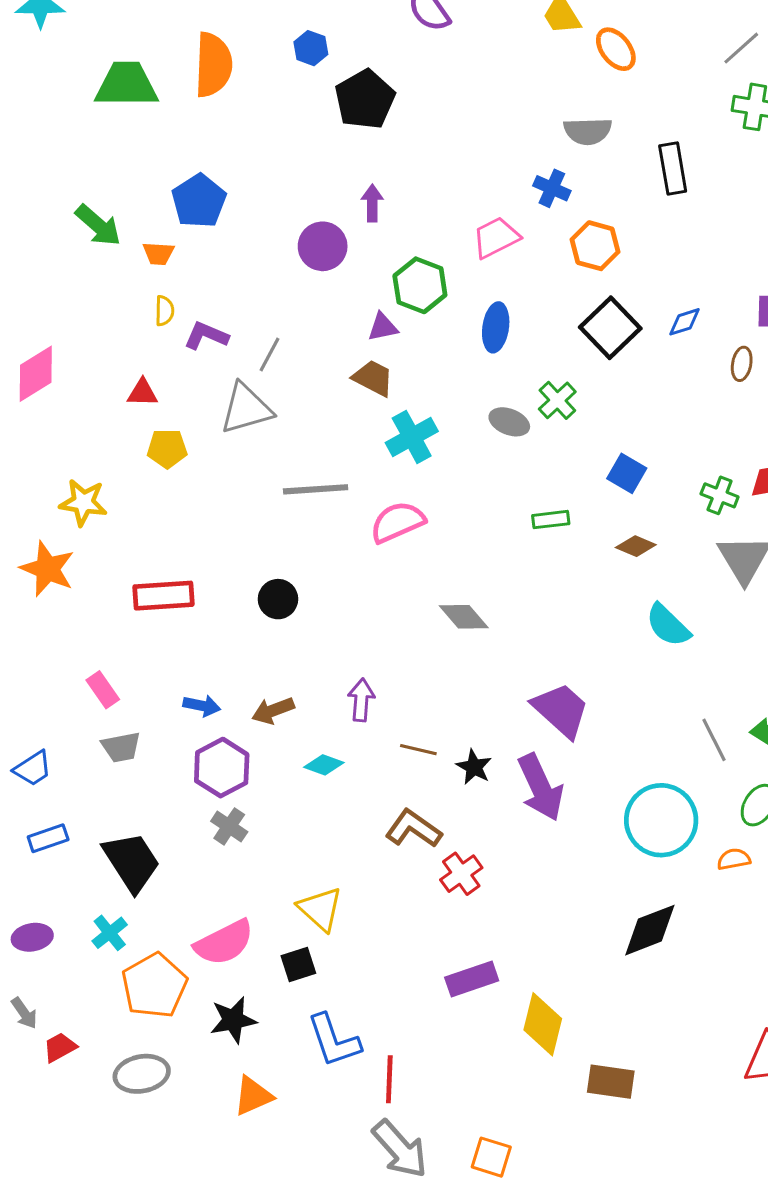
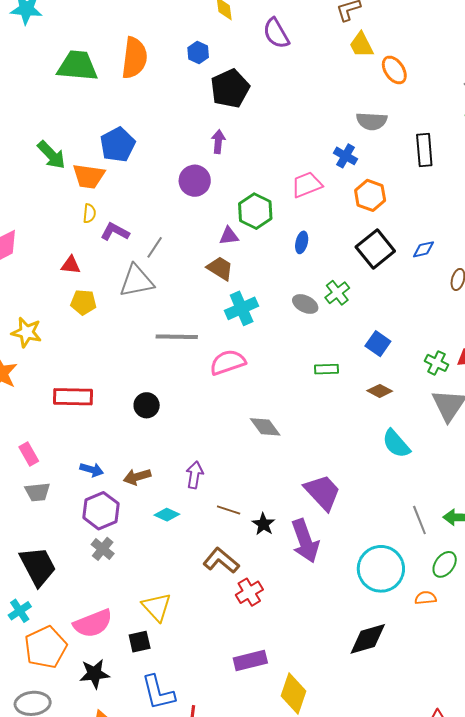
purple arrow: (372, 203) -> (218, 142), moved
orange trapezoid: (158, 253) -> (89, 176), size x1.6
blue ellipse: (496, 327) -> (302, 242), size x0.7

